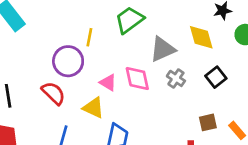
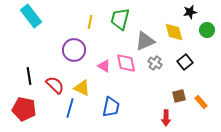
green trapezoid: (129, 20) -> (120, 19), turned -40
yellow line: (89, 37) -> (90, 22), moved
red semicircle: (53, 93) -> (55, 85), moved
yellow triangle: (93, 108) -> (82, 88), moved

